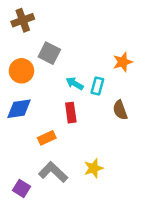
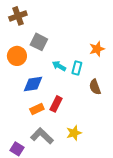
blue diamond: (19, 109) -> (33, 84), moved
red rectangle: (71, 113) -> (56, 104), moved, turned 35

